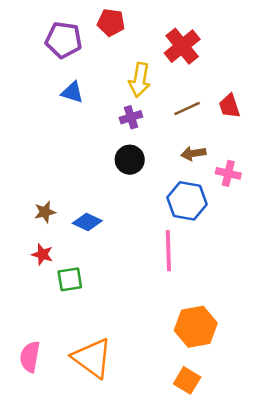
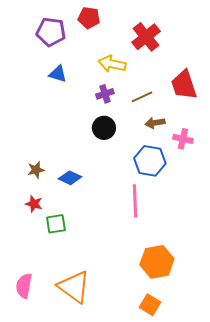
yellow arrow: (140, 80) -> (112, 64), turned 92
red trapezoid: (229, 106) -> (184, 85), size x1.5
brown line: (187, 109) -> (142, 97), moved

